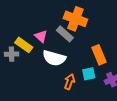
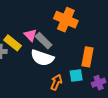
gray rectangle: (65, 34) -> (44, 41), moved
orange rectangle: (99, 55) -> (87, 57), turned 30

